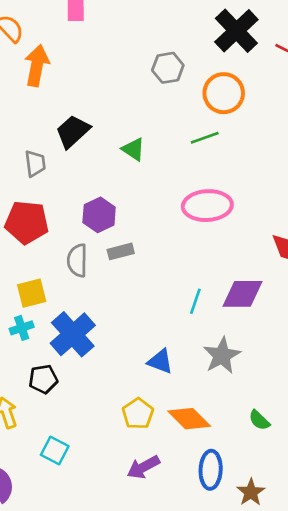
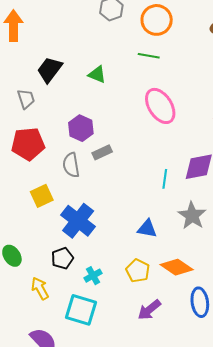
green line: (205, 138) -> (149, 56), turned 40
pink ellipse: (207, 206) -> (160, 106), turned 72
cyan cross: (22, 328) -> (93, 276), moved
cyan square: (55, 451) -> (81, 310), size x1.5

